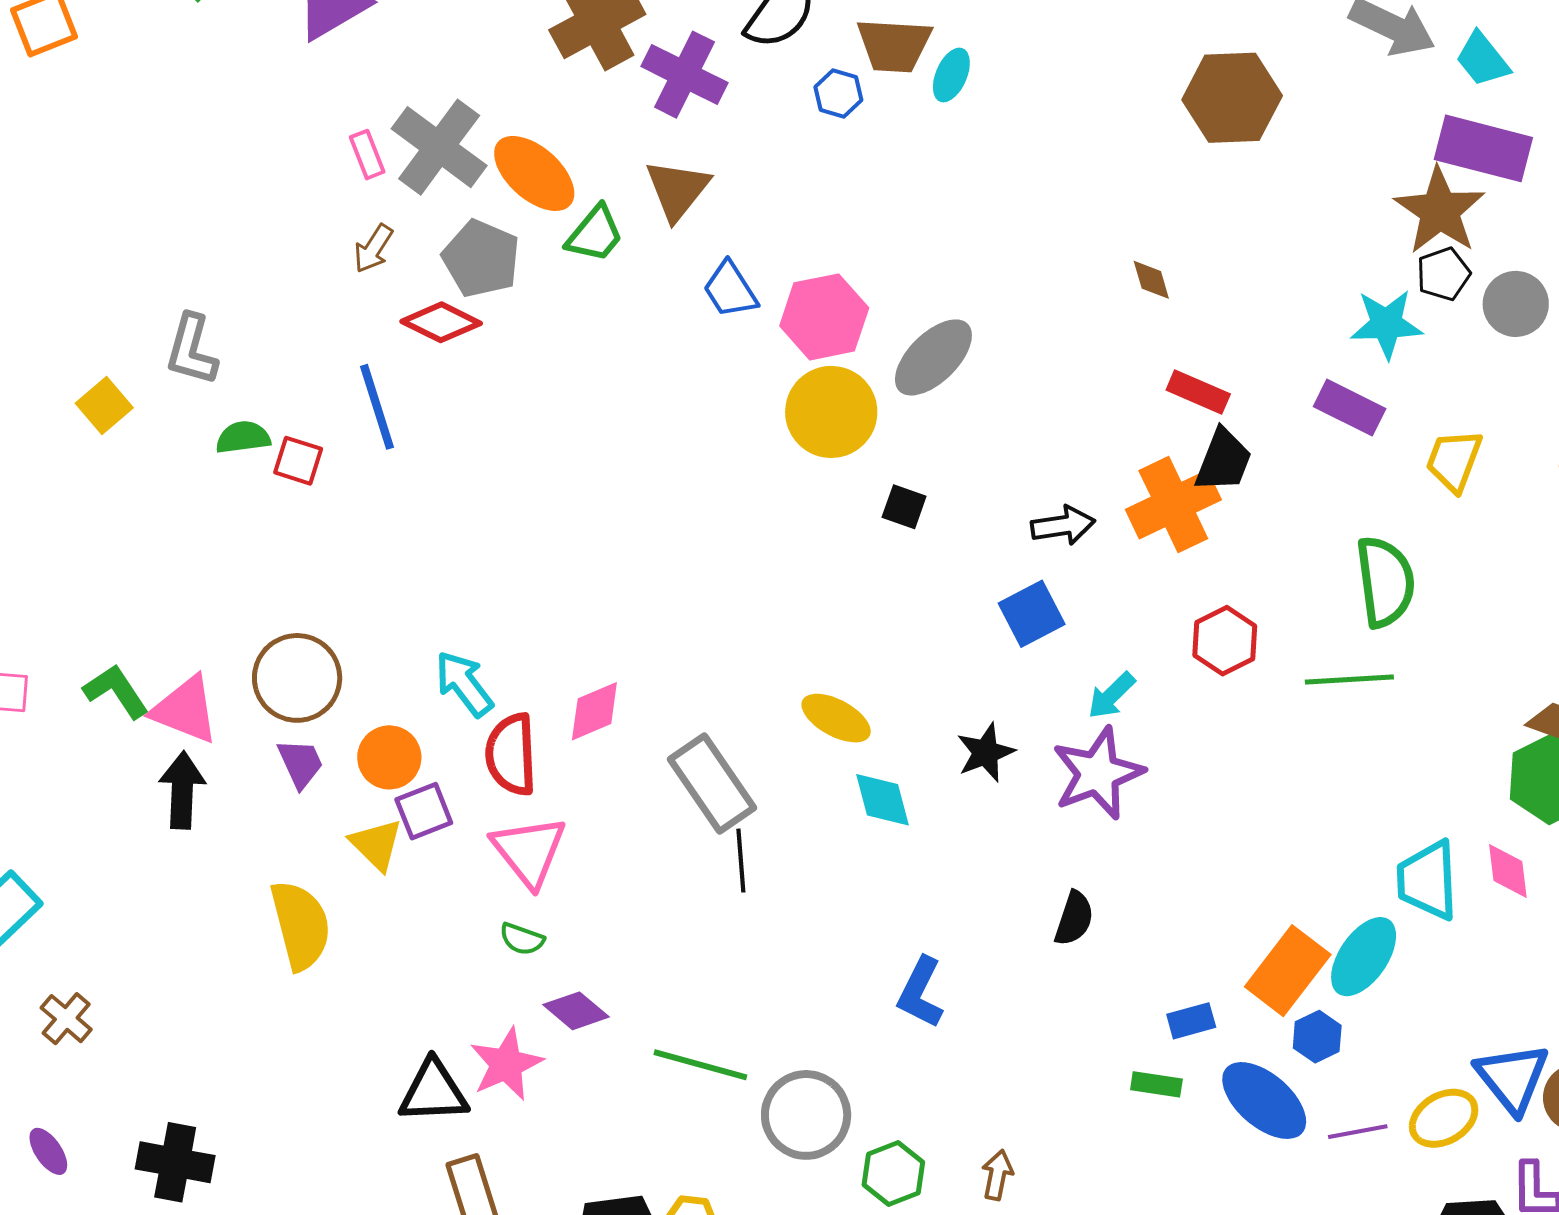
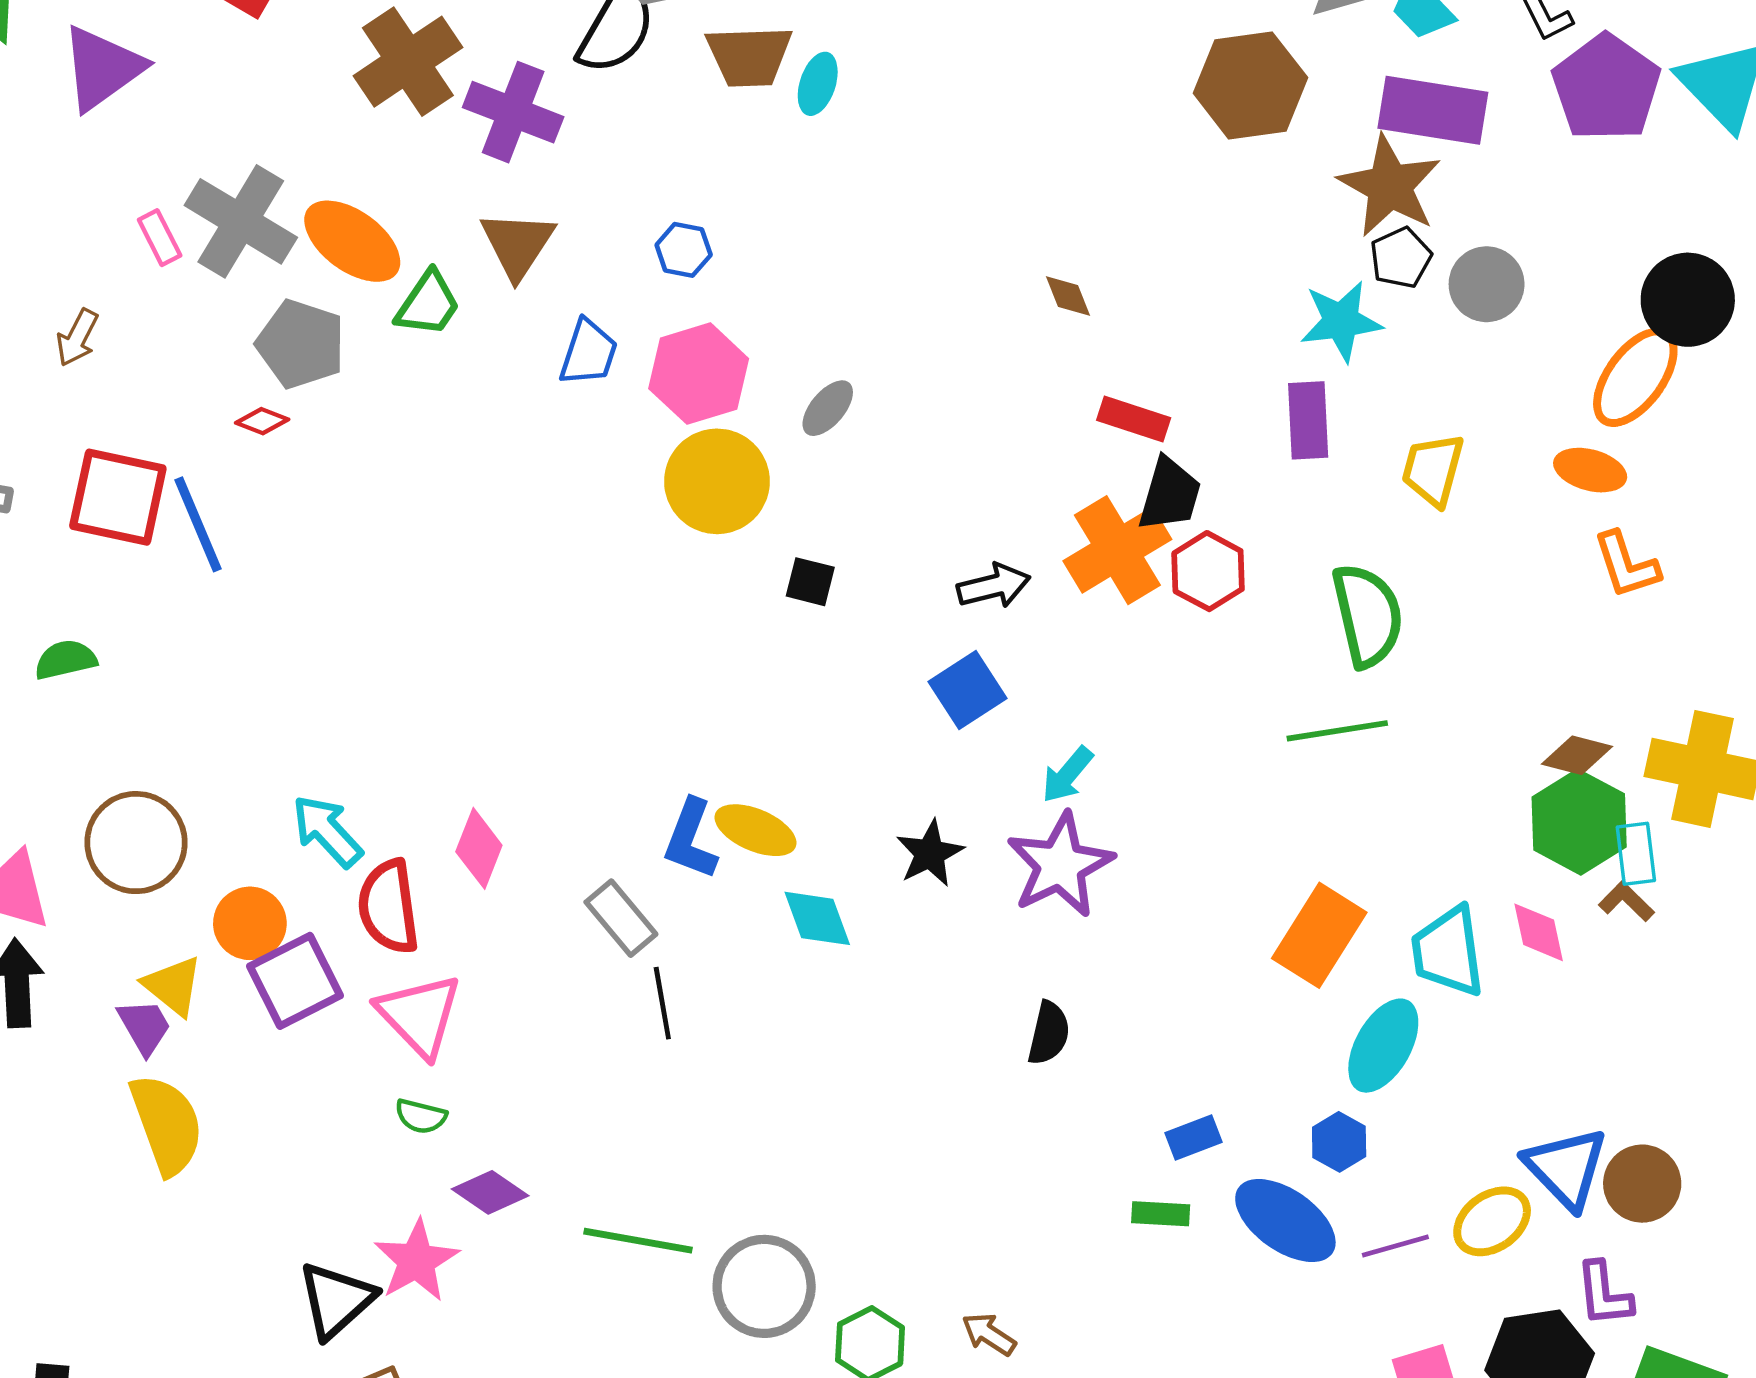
blue hexagon: (838, 94) -> (684, 250), moved
brown hexagon: (1232, 98) -> (1250, 85), moved
brown arrow: (373, 248) -> (77, 338), moved
blue trapezoid: (730, 290) -> (588, 353), turned -124
red diamond: (441, 322) -> (262, 421), size x0.6
gray ellipse: (933, 357) -> (828, 408), size x0.6
purple rectangle: (1350, 408) -> (1308, 420), turned 66
green semicircle: (243, 437) -> (66, 660), moved
red square: (298, 461) -> (118, 497), moved, size x1.8
red hexagon: (1225, 641) -> (1208, 571), moved
pink diamond: (594, 711) -> (479, 848), turned -40
purple trapezoid: (300, 763) -> (144, 1027), moved
gray rectangle: (712, 783) -> (621, 918), size x0.7
purple square: (424, 811) -> (295, 981), size x1.4
yellow triangle: (376, 844) -> (173, 986), moved
orange rectangle: (1288, 971) -> (1319, 935), moved
blue L-shape: (920, 993) -> (691, 839), moved
black triangle: (433, 1092) -> (336, 1300), turned -34
brown arrow: (997, 1175) -> (989, 1334), turned -63

